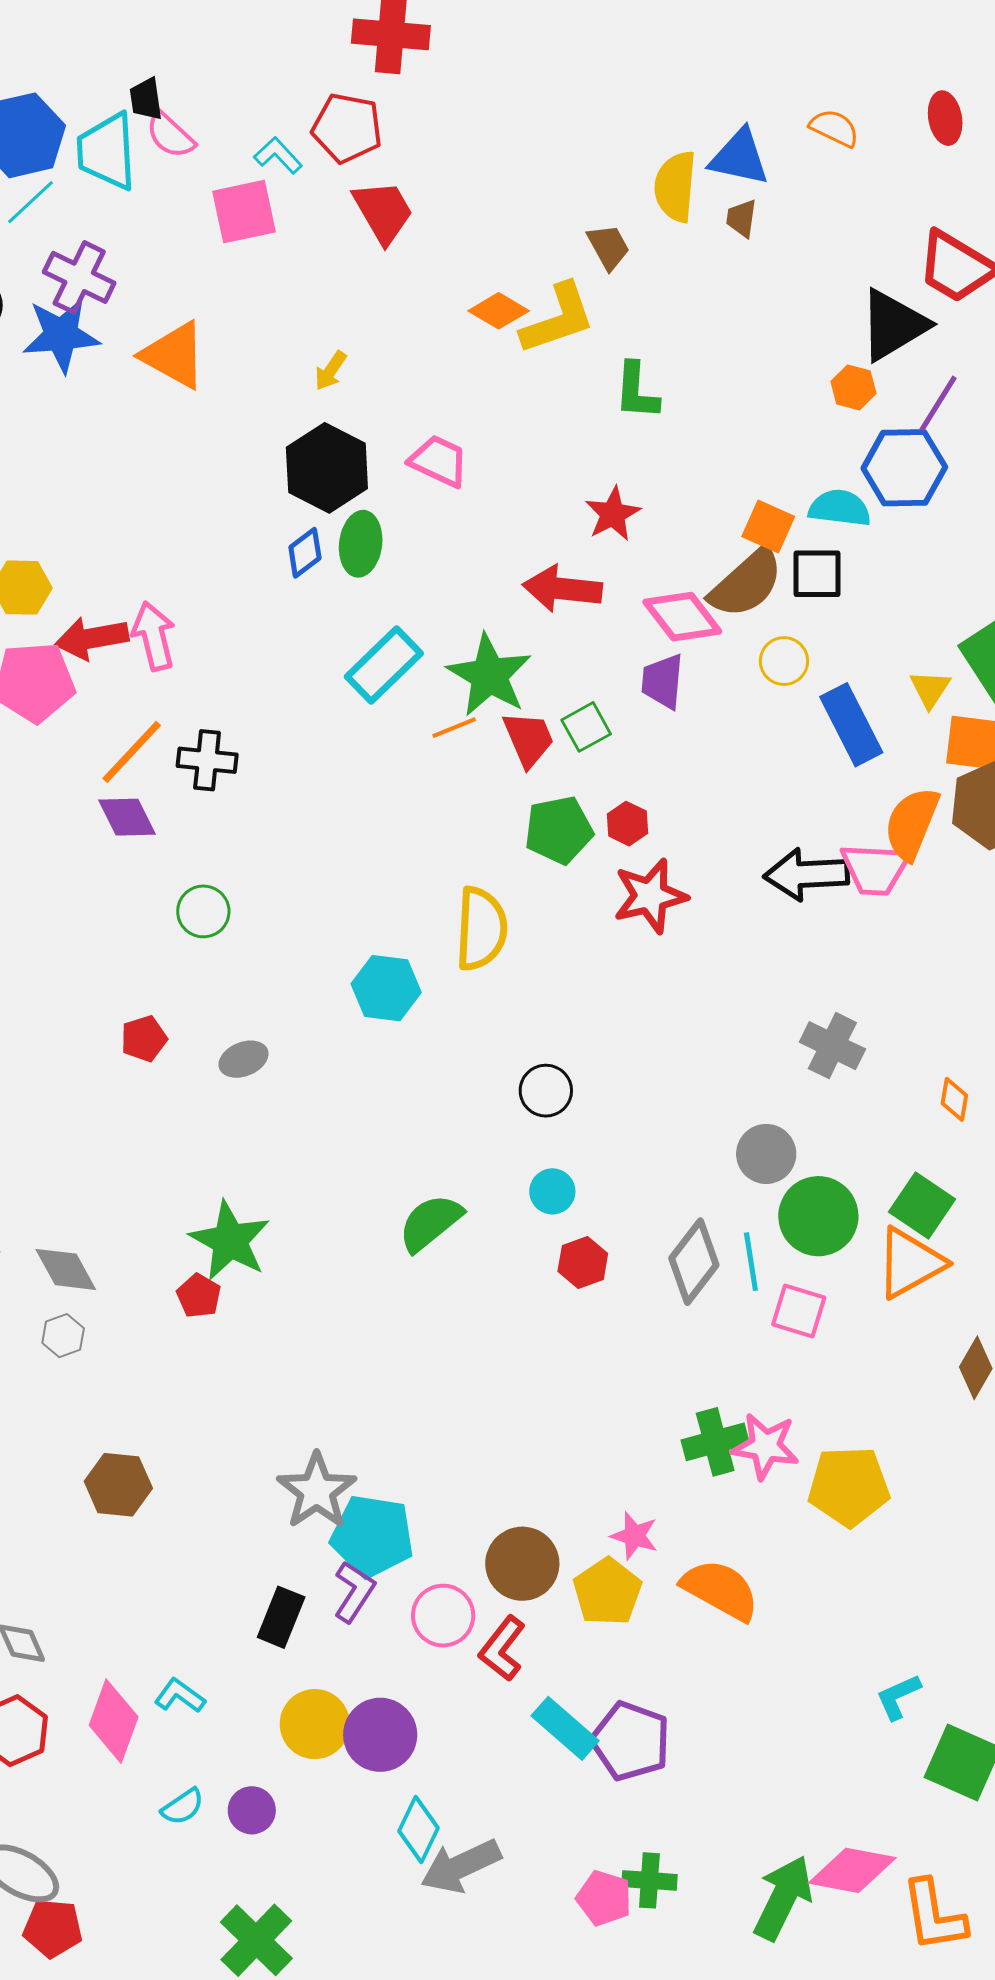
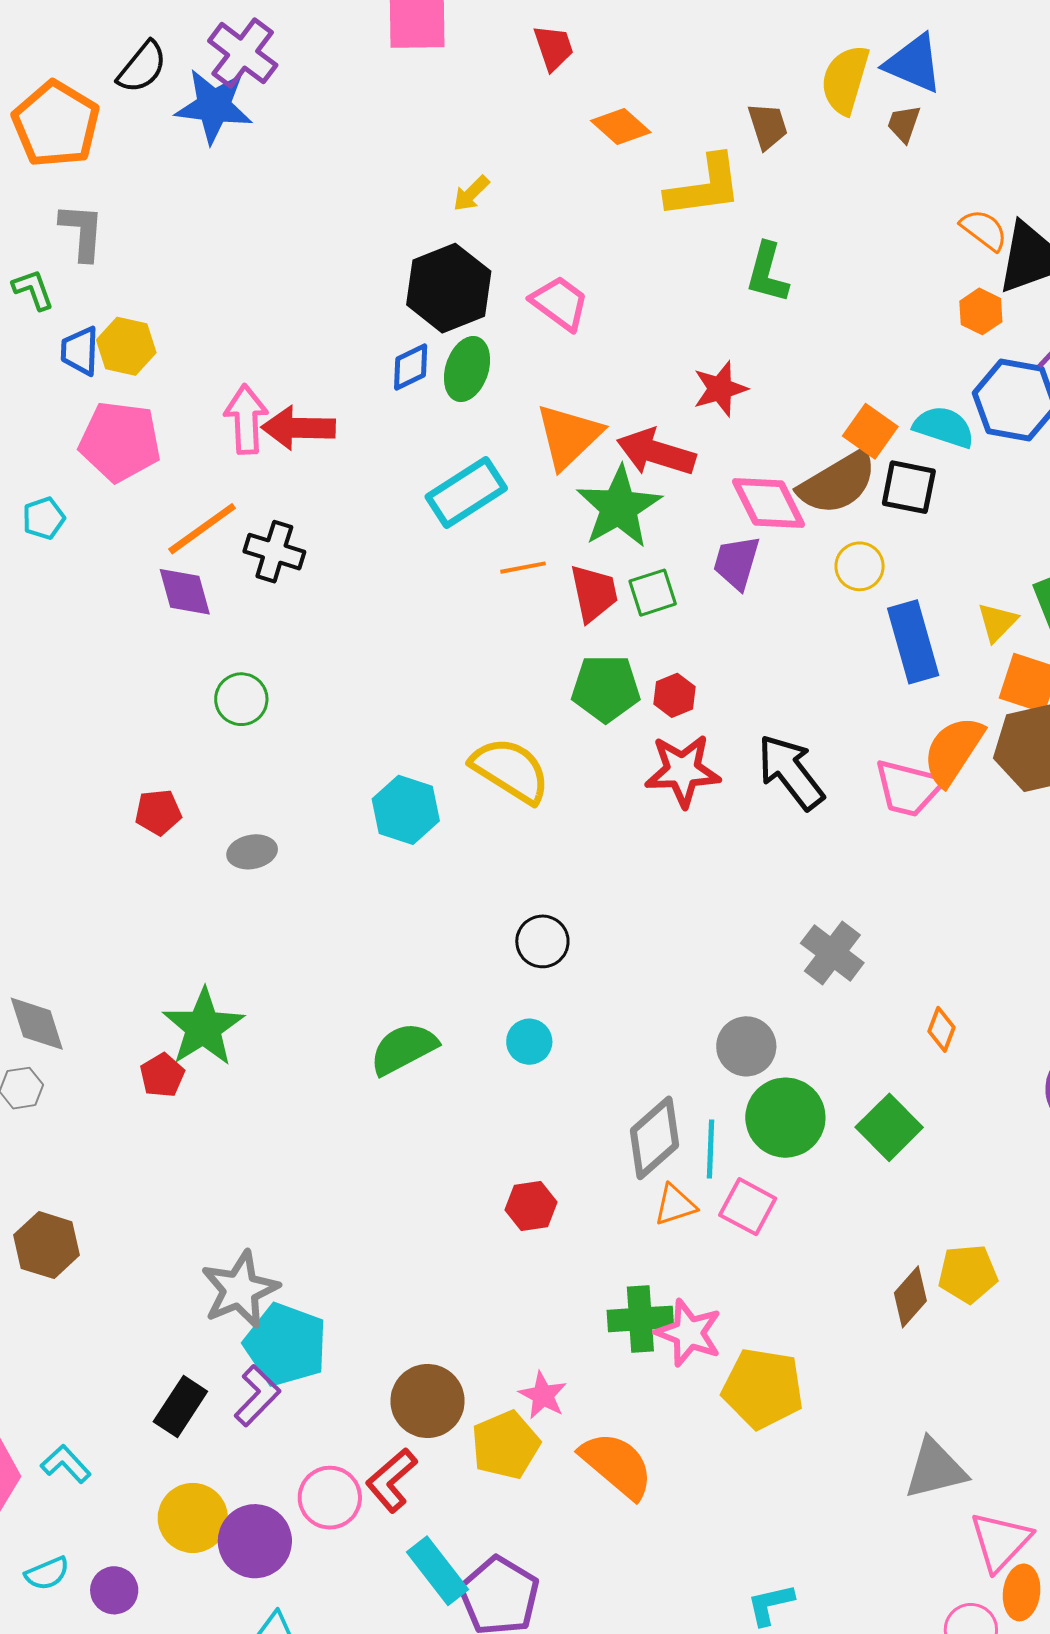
orange semicircle: (834, 128) -> (984, 230), moved
red trapezoid: (383, 212) -> (553, 48), size x0.7
orange diamond: (499, 311) -> (621, 126), moved
orange triangle: (174, 355) -> (569, 436), moved, turned 36
red arrow: (92, 638) -> (298, 428), moved
green star: (489, 675) -> (619, 507), moved
black arrow: (806, 874) -> (791, 772), moved, turned 44
yellow semicircle: (481, 929) -> (510, 770), turned -72
red hexagon: (583, 1262) -> (531, 1206), moved
orange triangle: (910, 1263) -> (675, 1205), moved, size x0.6
pink circle: (443, 1616) -> (330, 1498), moved

